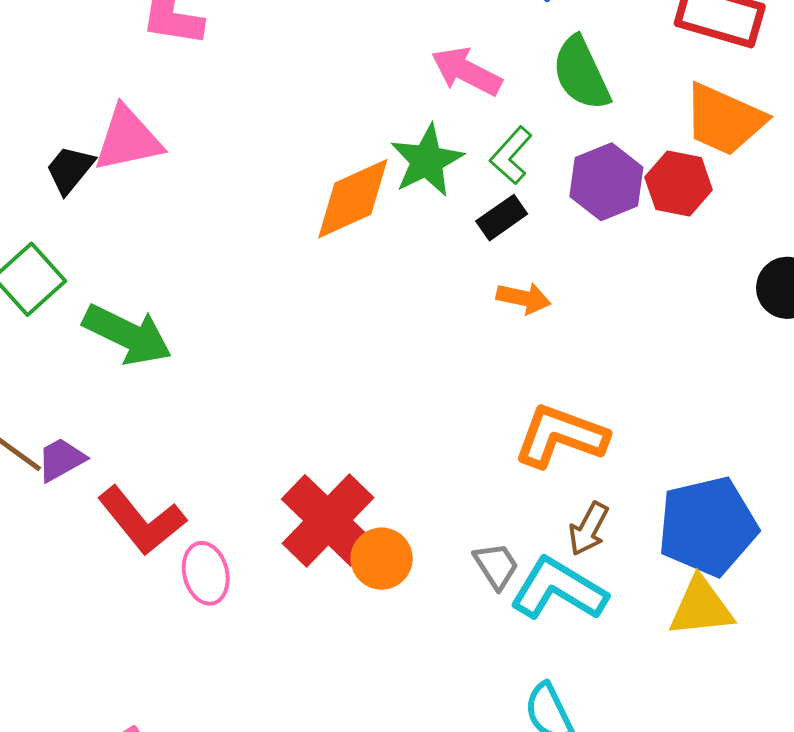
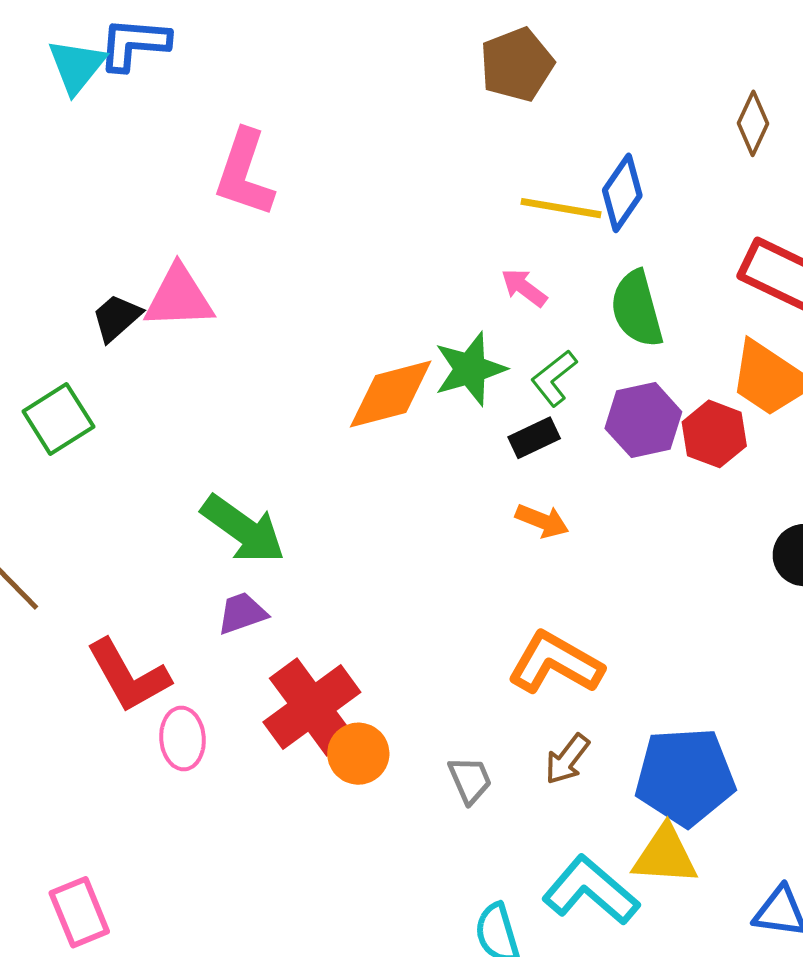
pink arrow: (466, 71) -> (524, 288), size x0.7
green arrow: (127, 335) -> (243, 529), moved
purple trapezoid: (61, 459) -> (242, 613), moved
cyan L-shape: (559, 589) -> (591, 890), moved

